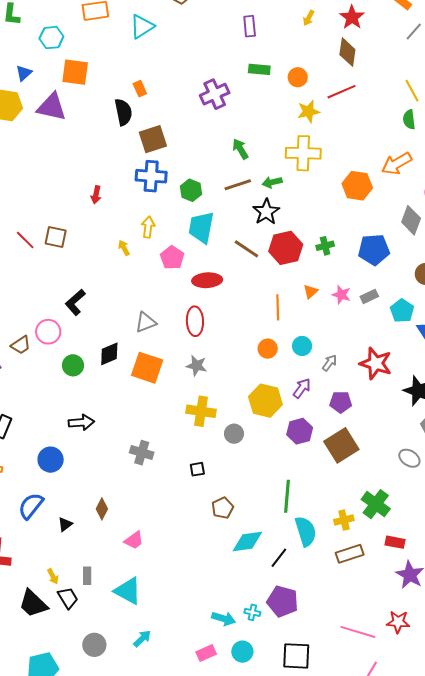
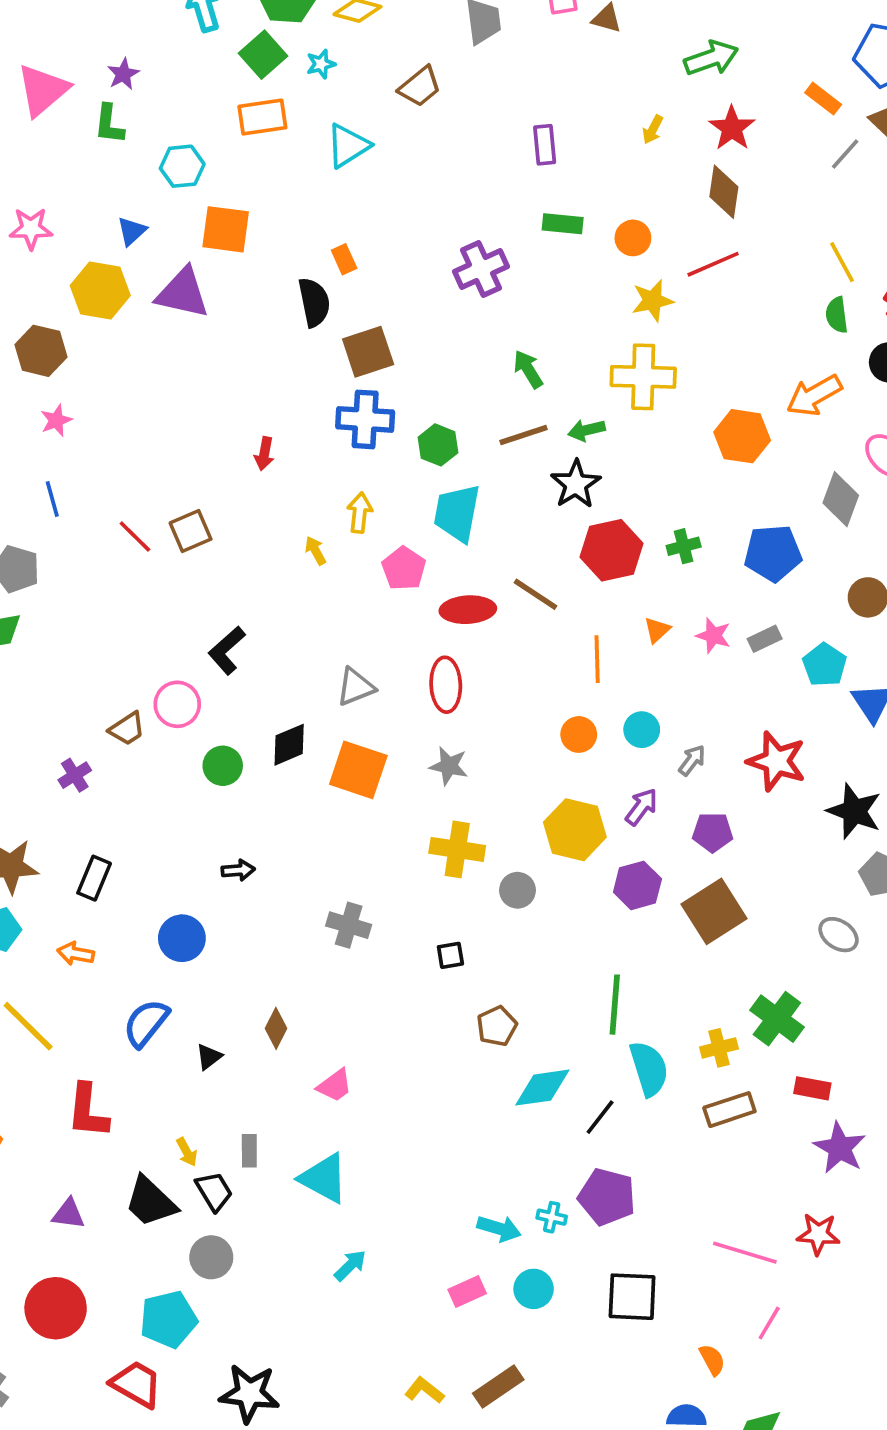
brown square: (56, 237) -> (191, 531), turned -35
brown line: (246, 249) -> (535, 594), moved
black arrow: (81, 422) -> (238, 870), size x0.7
gray circle: (94, 645) -> (211, 1257), moved

